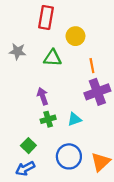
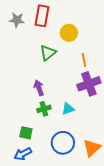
gray star: (18, 51) -> (17, 20), moved
green triangle: (53, 58) -> (48, 53), turned -42
green square: (28, 146) -> (26, 133), turned -32

